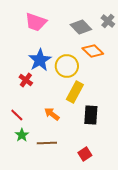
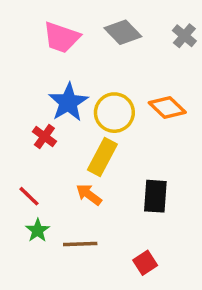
gray diamond: (81, 27) -> (123, 32), moved
orange diamond: (93, 51) -> (167, 107), moved
yellow rectangle: (75, 92) -> (102, 157), moved

